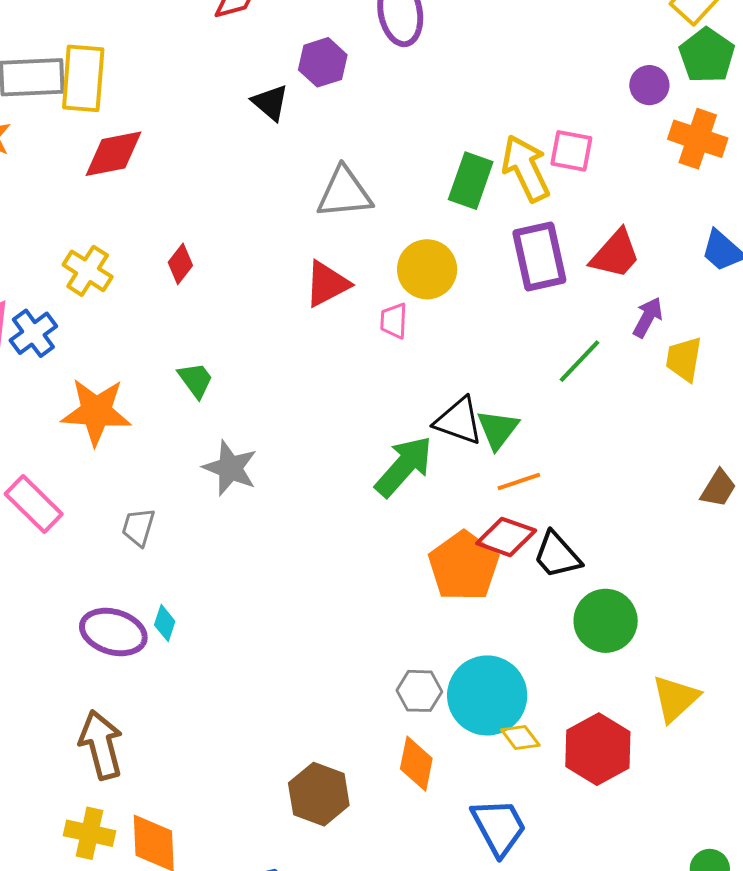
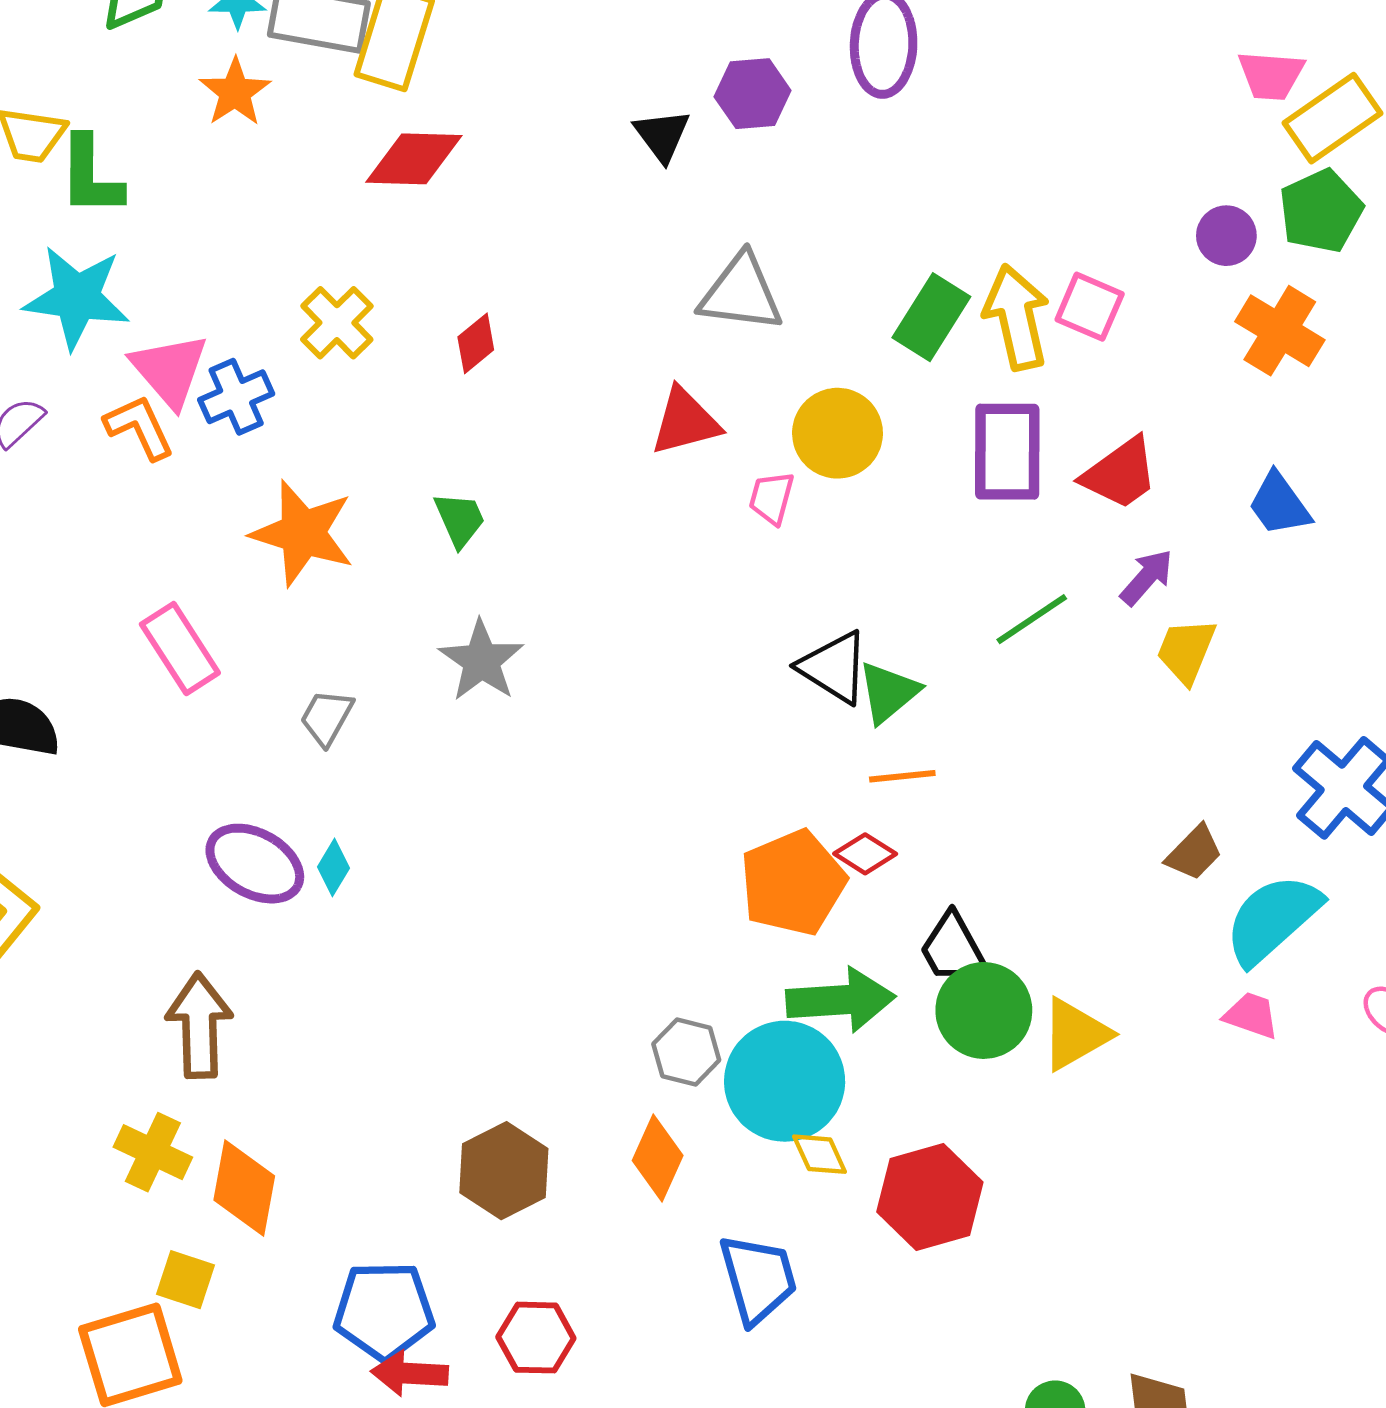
green arrow: (404, 466) -> (841, 1000), moved, turned 32
red diamond: (506, 537) -> (865, 854), size x0.7
black trapezoid: (557, 555) -> (954, 949), moved
yellow triangle: (675, 698) -> (1075, 1034), moved

